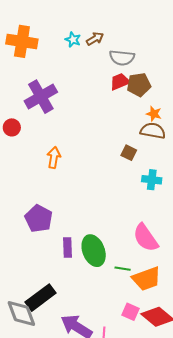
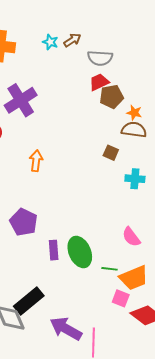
brown pentagon: (139, 85) -> (112, 97), moved
pink semicircle: (146, 238) -> (131, 237), size x0.7
pink square: (130, 312) -> (121, 298), moved

